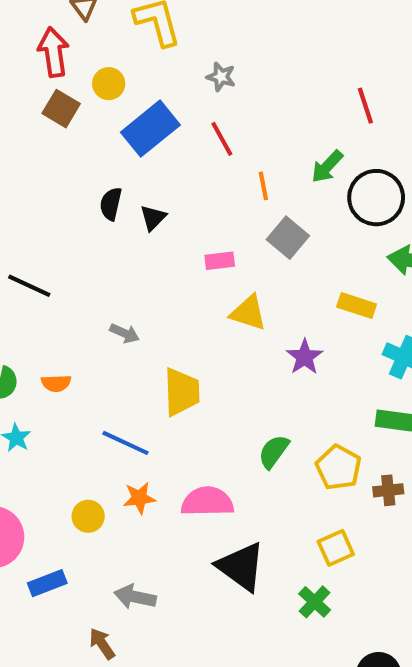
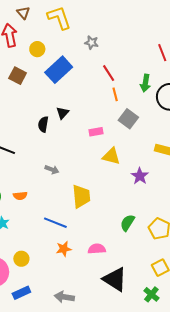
brown square: (61, 109) -> (18, 76), moved
red line: (222, 139) -> (109, 73), moved
green arrow: (327, 166) -> (145, 83), turned -30
black semicircle: (111, 204) -> (43, 124), moved
pink semicircle: (207, 502) -> (97, 249), size x0.7
yellow circle: (88, 516) -> (21, 259), moved

